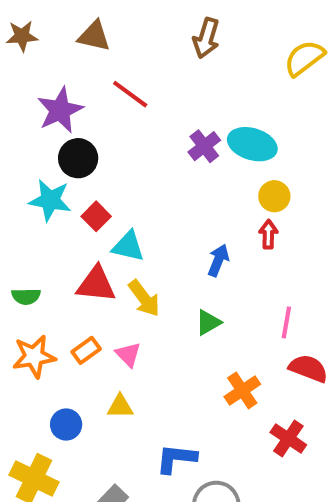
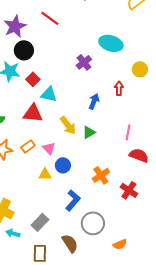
purple cross: (204, 146) -> (84, 62), moved
yellow circle: (274, 196) -> (140, 69), moved
yellow arrow: (144, 298) -> (68, 125), moved
orange cross: (242, 390) -> (101, 175), moved
blue circle: (66, 425) -> (63, 165), moved
blue L-shape: (176, 459) -> (73, 200), turned 125

